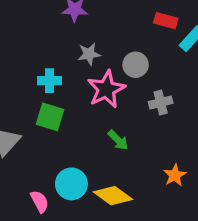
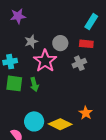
red rectangle: (166, 21) -> (86, 44), moved
green arrow: (118, 140) -> (34, 84), moved, turned 40
orange star: (175, 175) -> (86, 113), moved

